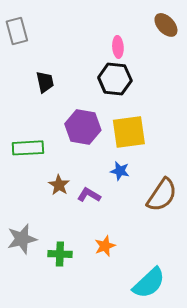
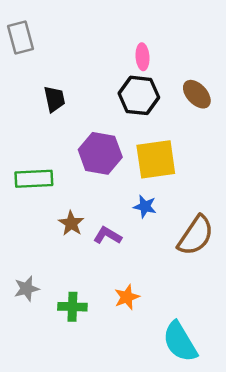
brown ellipse: (166, 25) -> (197, 94), moved
gray star: (22, 239) -> (27, 289), size x0.7
cyan semicircle: (149, 283) -> (180, 342), turned 102

